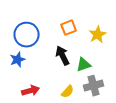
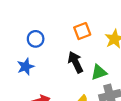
blue circle: (27, 35) -> (36, 39), size x0.6

